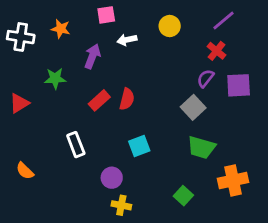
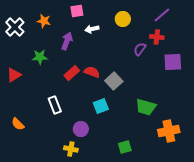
white cross: (21, 37) -> (15, 27), turned 36
red cross: (217, 51) -> (157, 37), turned -32
purple semicircle: (205, 78) -> (140, 49), moved
red semicircle: (127, 99) -> (92, 72), turned -84
gray square: (193, 107) -> (114, 81), moved
green square: (183, 196) -> (125, 147), moved, turned 32
yellow cross: (121, 205) -> (71, 149), moved

